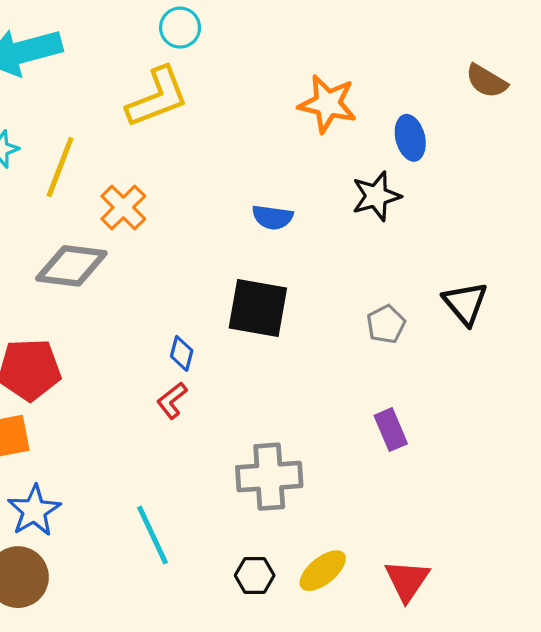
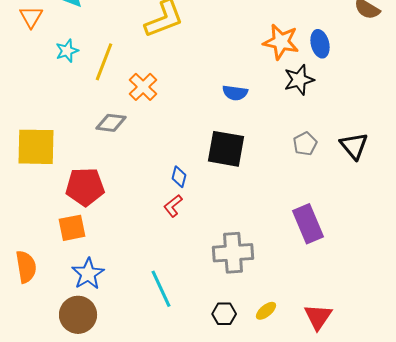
orange star: (328, 104) -> (281, 42), moved
gray diamond: (71, 266) -> (111, 123), size x0.7
gray pentagon: (386, 324) -> (305, 144), moved
purple rectangle: (391, 430) -> (308, 224), size x1.5
yellow ellipse: (323, 571) -> (266, 311), size x0.7

